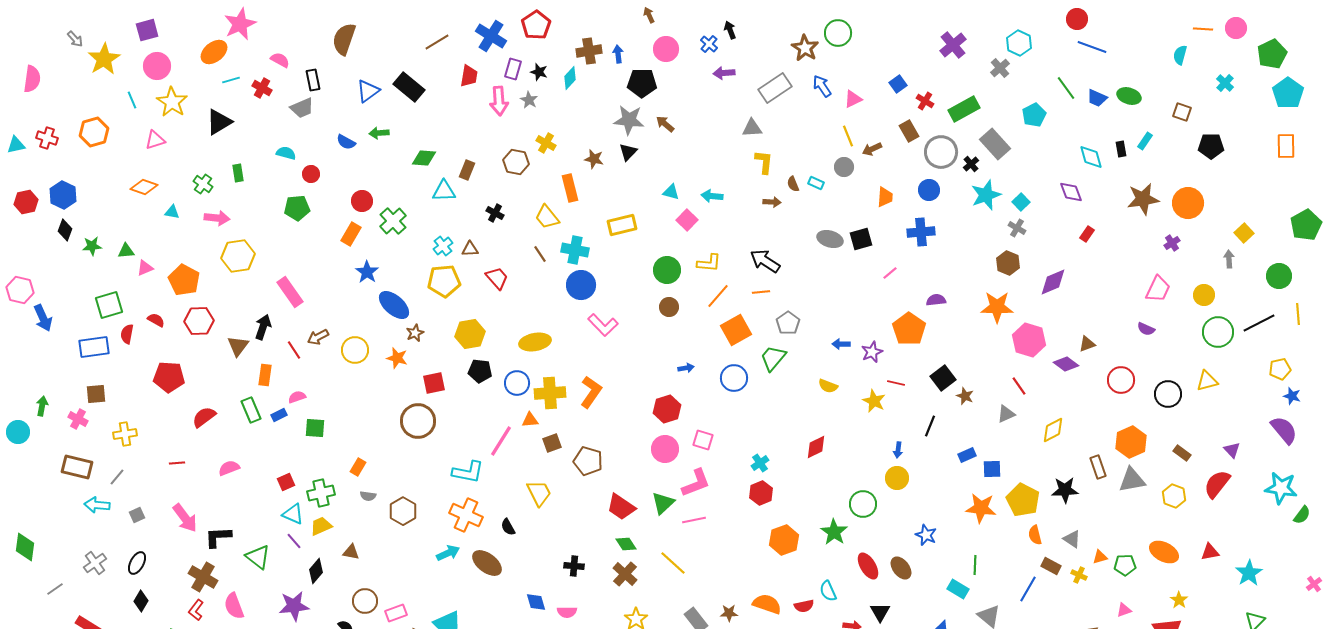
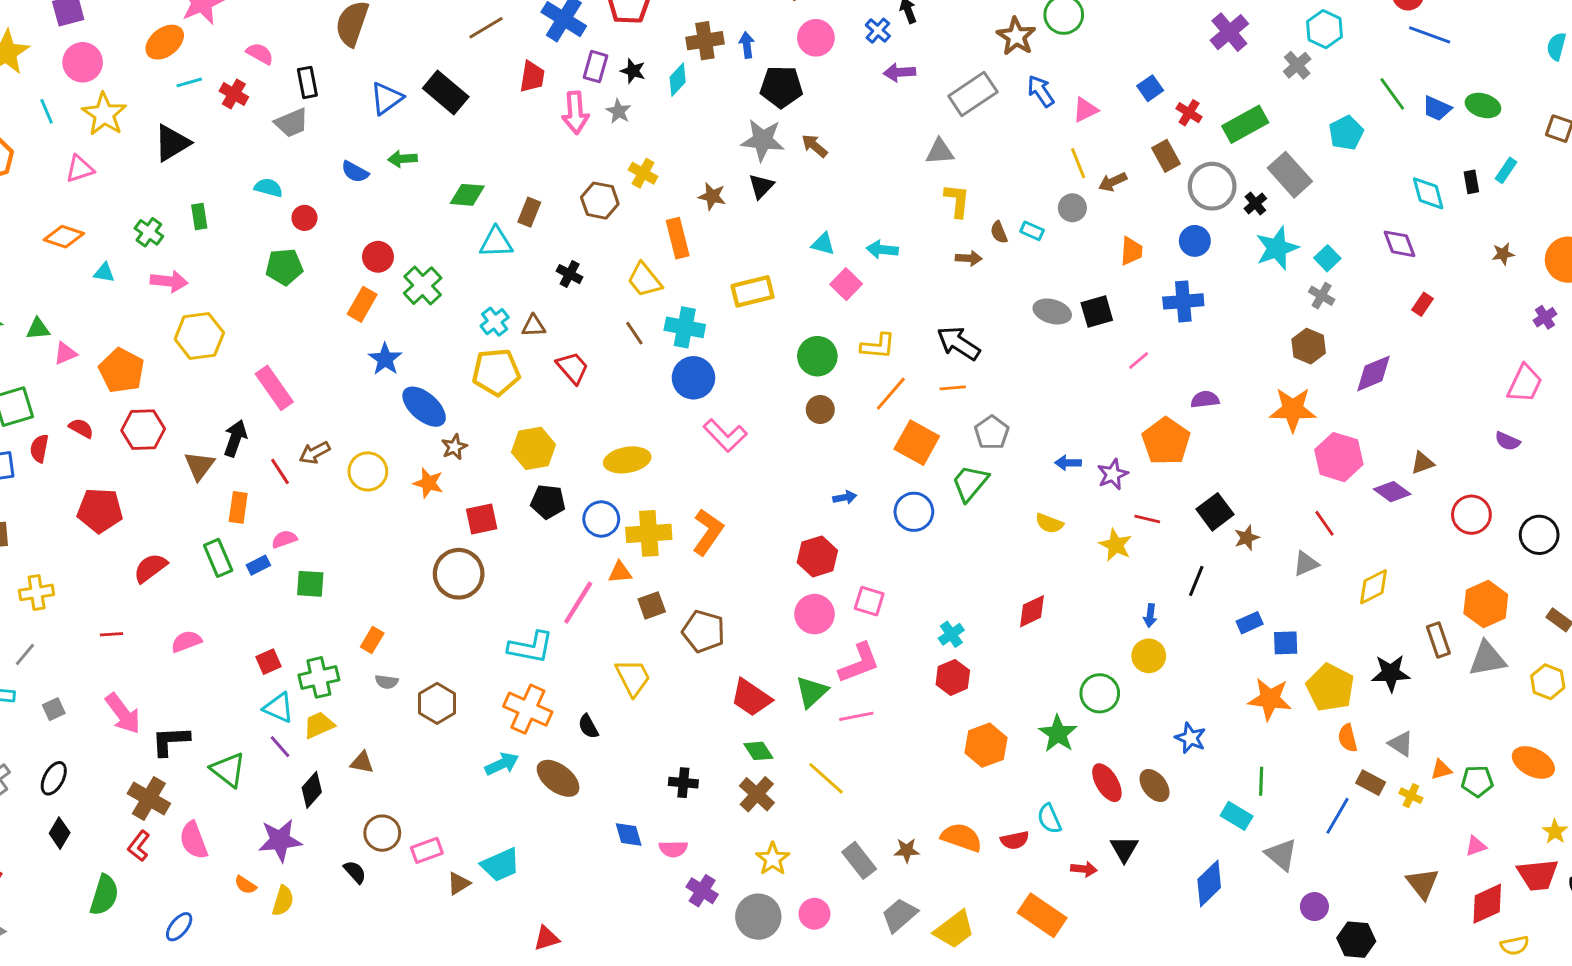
brown star: (1143, 199) -> (1503, 254), size x0.5
orange square: (736, 330) -> (917, 443), turned -32
brown star: (965, 396) -> (1247, 538), turned 30

